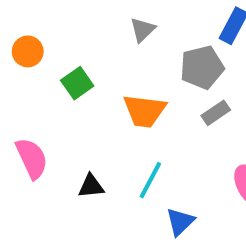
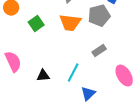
orange trapezoid: (144, 111) -> (70, 23), moved
gray rectangle: (216, 113) -> (99, 51), moved

